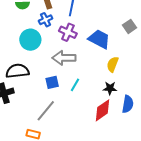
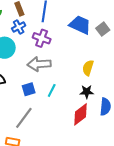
blue trapezoid: (99, 39) -> (80, 25), moved

